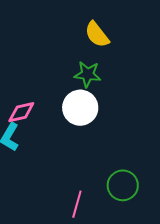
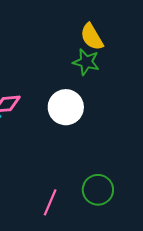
green star: (88, 74) -> (86, 62), moved

